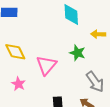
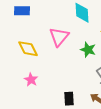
pink triangle: (46, 65) -> (59, 37), moved

